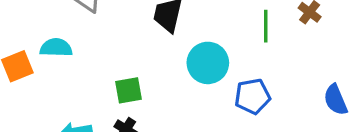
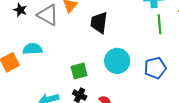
cyan circle: (208, 63) -> (117, 61), moved

